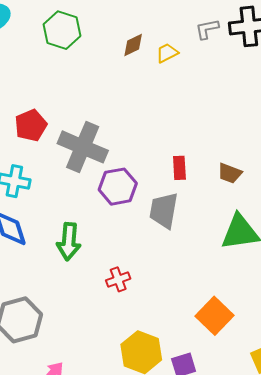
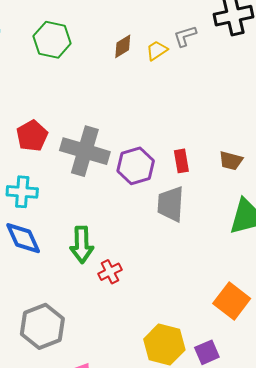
gray L-shape: (207, 29) -> (185, 36), moved
purple hexagon: (118, 187) -> (136, 166), moved
red cross: (118, 279) -> (110, 272), moved

